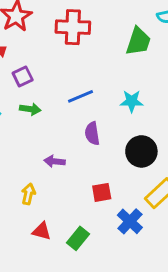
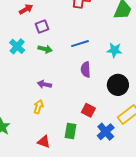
purple arrow: (55, 161) -> (44, 84), moved
red square: (102, 192) -> (88, 110), turned 32
red triangle: (42, 231) -> (44, 142), moved
green rectangle: (78, 238) -> (70, 131), moved, turned -35

